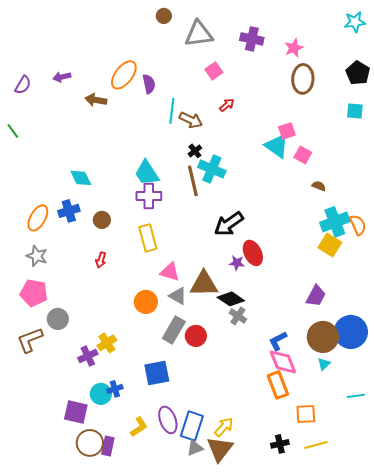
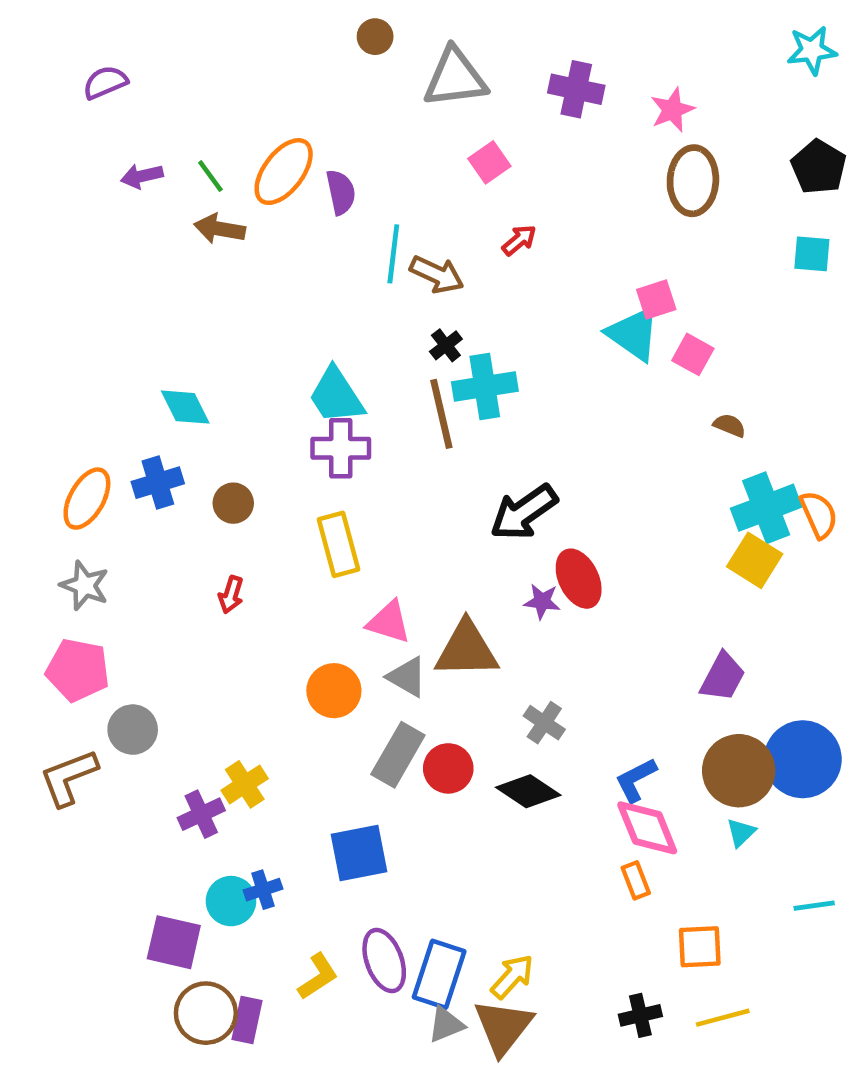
purple semicircle: (23, 85) -> (105, 82), moved, turned -144
green line: (13, 131) -> (210, 176), moved
cyan cross: (212, 169) -> (485, 386), turned -32
black diamond: (231, 299) -> (528, 791), moved
orange rectangle: (278, 385) -> (636, 880), size x0.6

